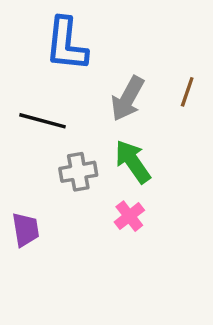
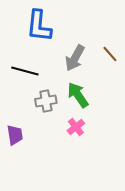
brown line: (187, 92) -> (110, 54), turned -60

